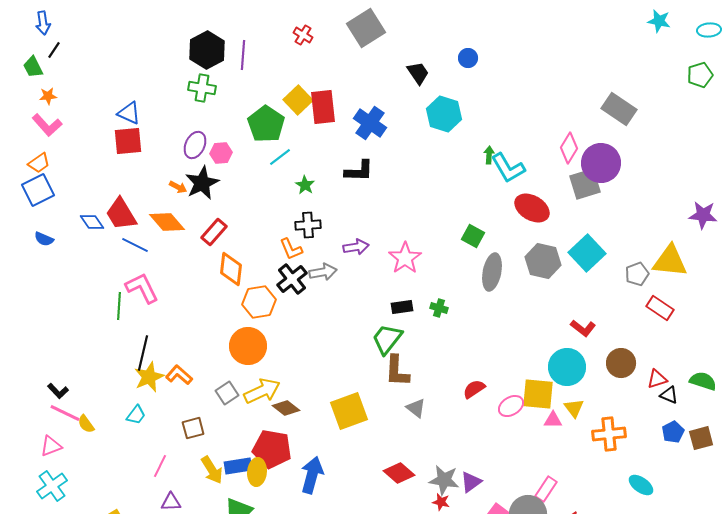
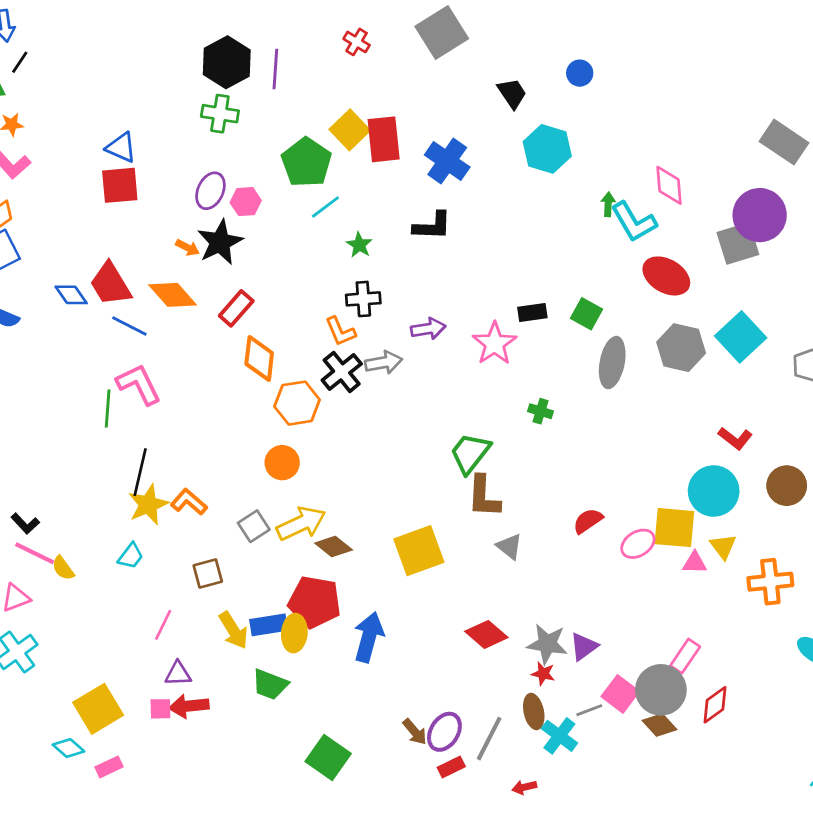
pink diamond: (569, 148) -> (669, 185), moved, turned -36
black rectangle: (402, 307) -> (532, 312), moved
orange circle: (248, 346) -> (282, 463), size x0.7

